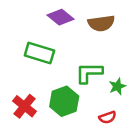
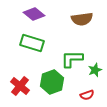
purple diamond: (60, 17) -> (34, 14), moved

